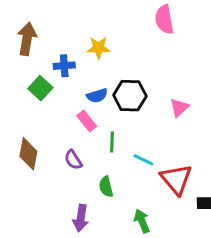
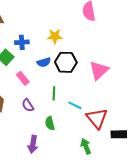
yellow star: (99, 48) -> (55, 36), moved
pink triangle: (179, 108) -> (99, 70), size x1.5
pink rectangle: (87, 121) -> (23, 78), moved
green arrow: (142, 221) -> (86, 146), moved

